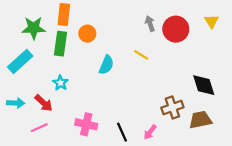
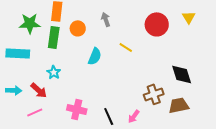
gray arrow: (150, 24) -> (106, 19), moved
cyan rectangle: (20, 62) -> (18, 53), turned 45

